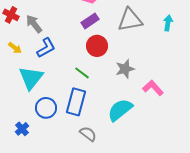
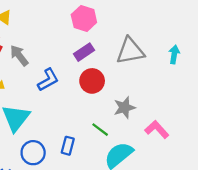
blue L-shape: (46, 48) -> (48, 80), moved
green line: (82, 73) -> (100, 130), moved
blue rectangle: (76, 102) -> (68, 146), size x0.6

